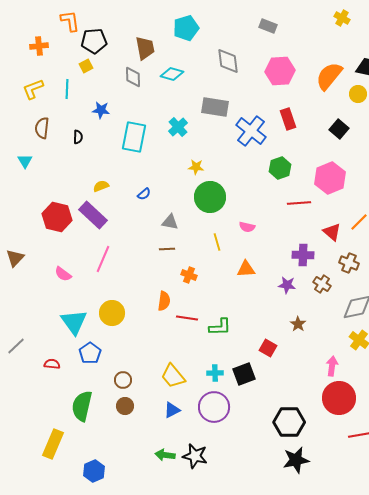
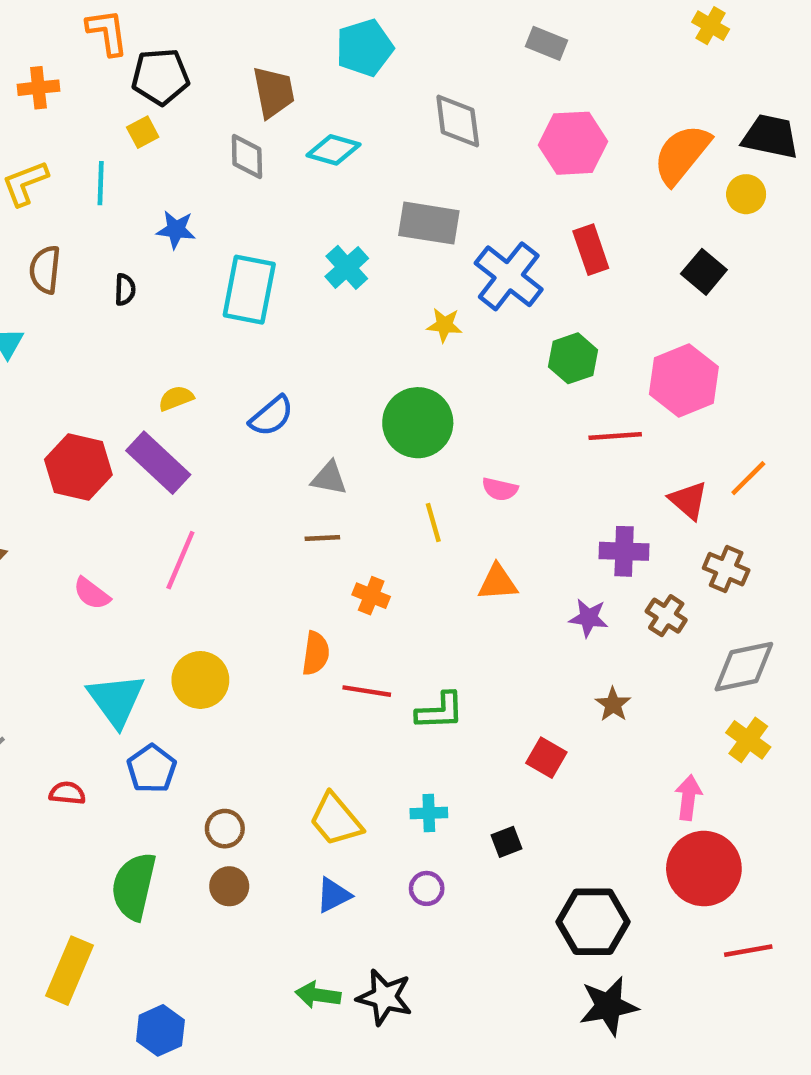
yellow star: (196, 167) -> (444, 325), moved
blue semicircle: (144, 194) -> (271, 416), size x1.5
black square: (244, 374) -> (506, 842), moved, size x0.6
purple circle: (214, 407) -> (427, 888), size x0.5

